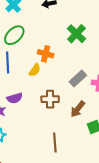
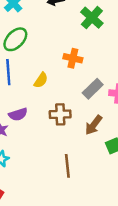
green cross: (76, 34) -> (92, 18), moved
orange cross: (46, 54) -> (73, 58), moved

